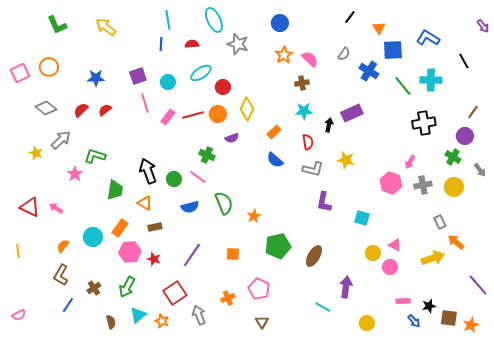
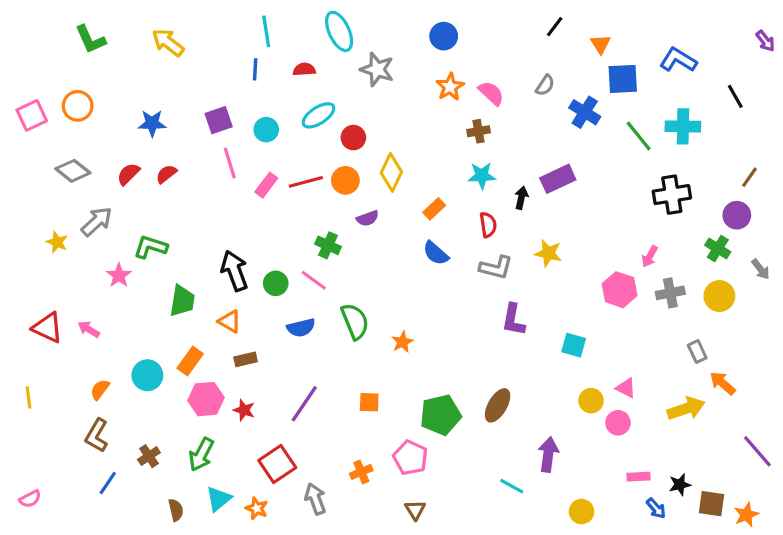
green pentagon: (278, 246) -> (441, 415), moved

